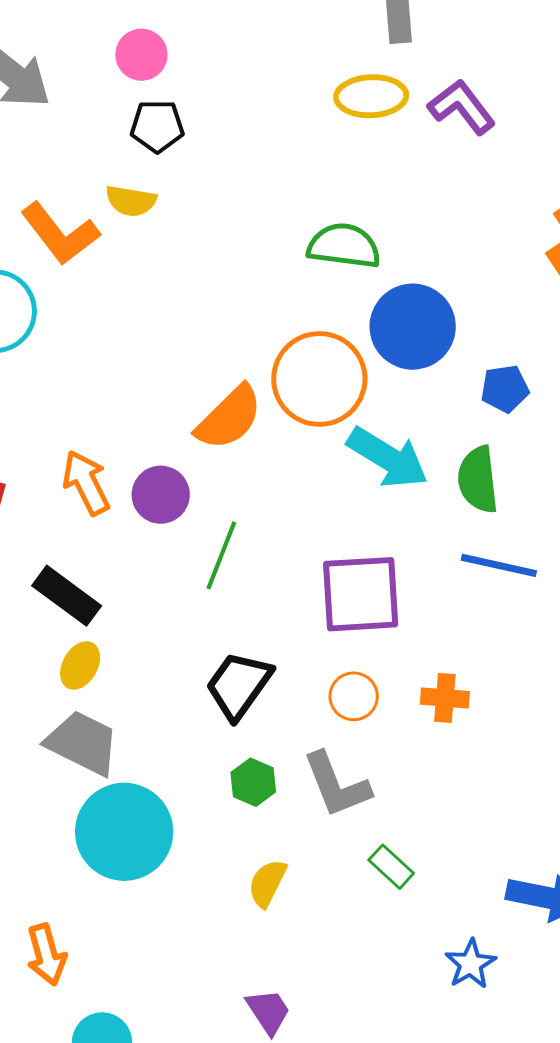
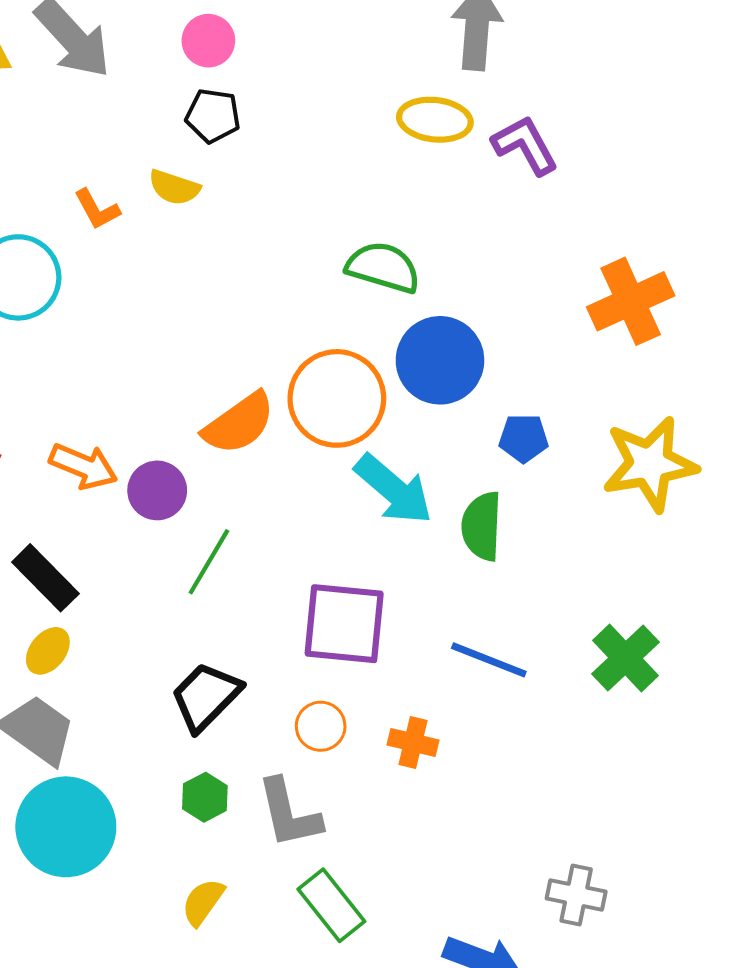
orange L-shape: (60, 234) -> (97, 209), size x0.6
orange arrow: (86, 483) -> (83, 466), turned 130
blue line: (499, 565) -> (489, 660), moved
green rectangle: (391, 867) -> (331, 905), size x1.5

